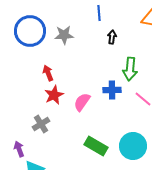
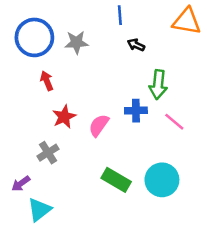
black arrow: (112, 37) -> (136, 45), turned -72
red arrow: (48, 73) -> (47, 81), moved
purple arrow: (19, 149) -> (21, 184), turned -105

